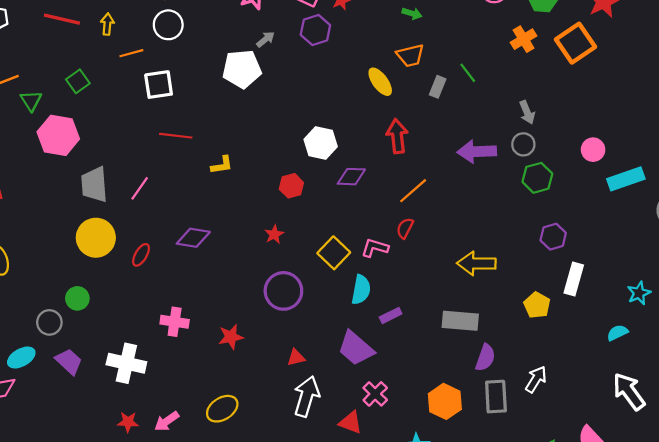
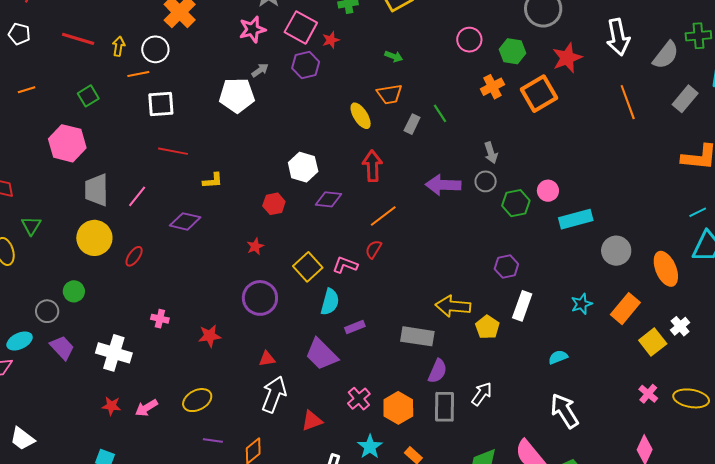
white circle: (168, 25) -> (155, 49), moved
green triangle: (31, 101) -> (31, 226), moved
green hexagon: (537, 178) -> (516, 203), moved
purple diamond: (193, 238) -> (185, 221), moved
yellow arrow: (476, 263) -> (453, 306), moved
cyan star: (639, 293) -> (582, 304), moved
pink cross: (175, 322) -> (160, 319), size x0.7
pink cross: (375, 394) -> (359, 399), moved
red triangle: (351, 422) -> (312, 421), turned -45

